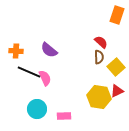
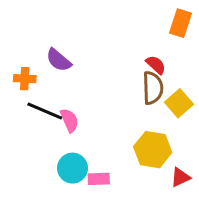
purple semicircle: (49, 50) -> (59, 60), moved
brown semicircle: (99, 57) -> (153, 88), size x1.5
red triangle: (117, 91) -> (180, 177), moved
cyan circle: (37, 109) -> (72, 168), moved

